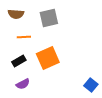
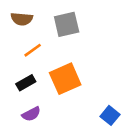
orange line: (24, 37) -> (33, 50), turned -32
blue square: (91, 85) -> (110, 115), moved

